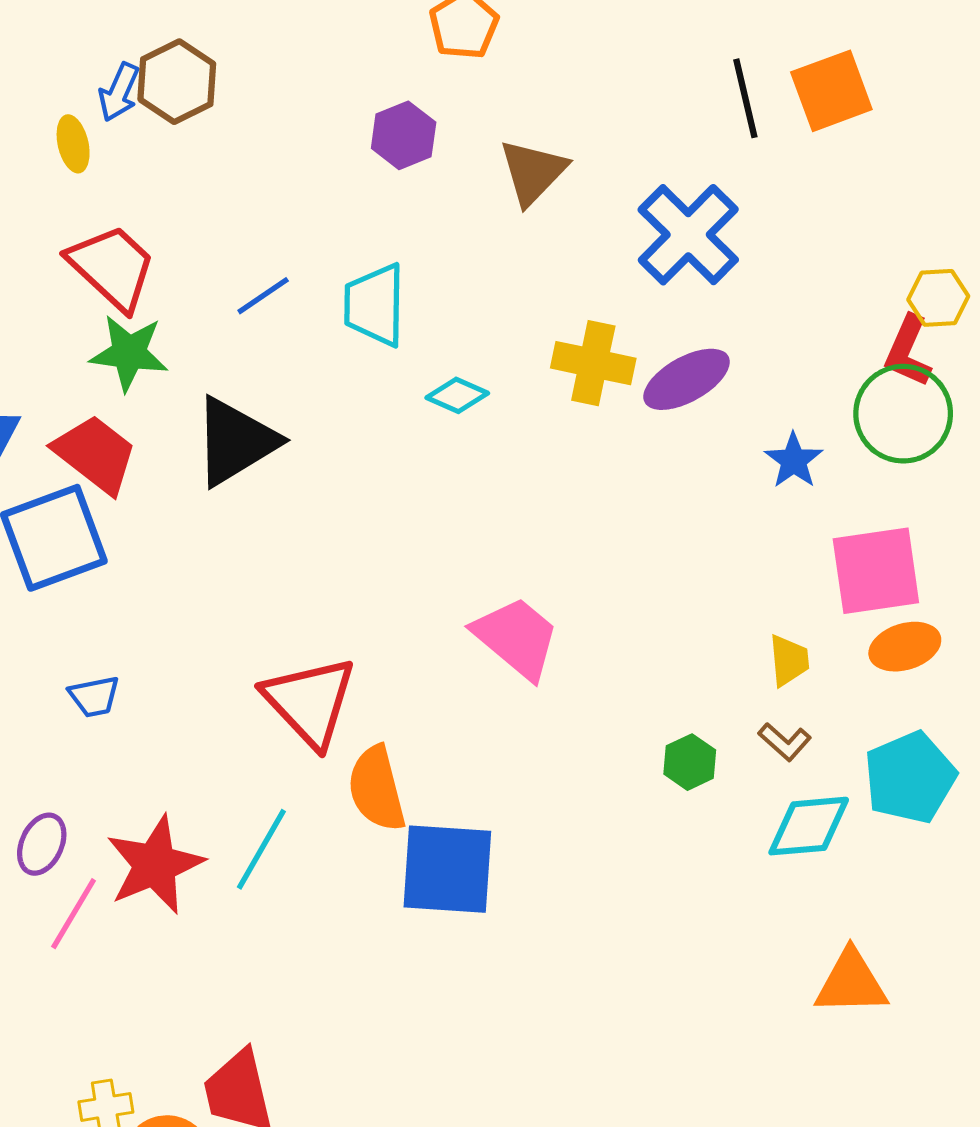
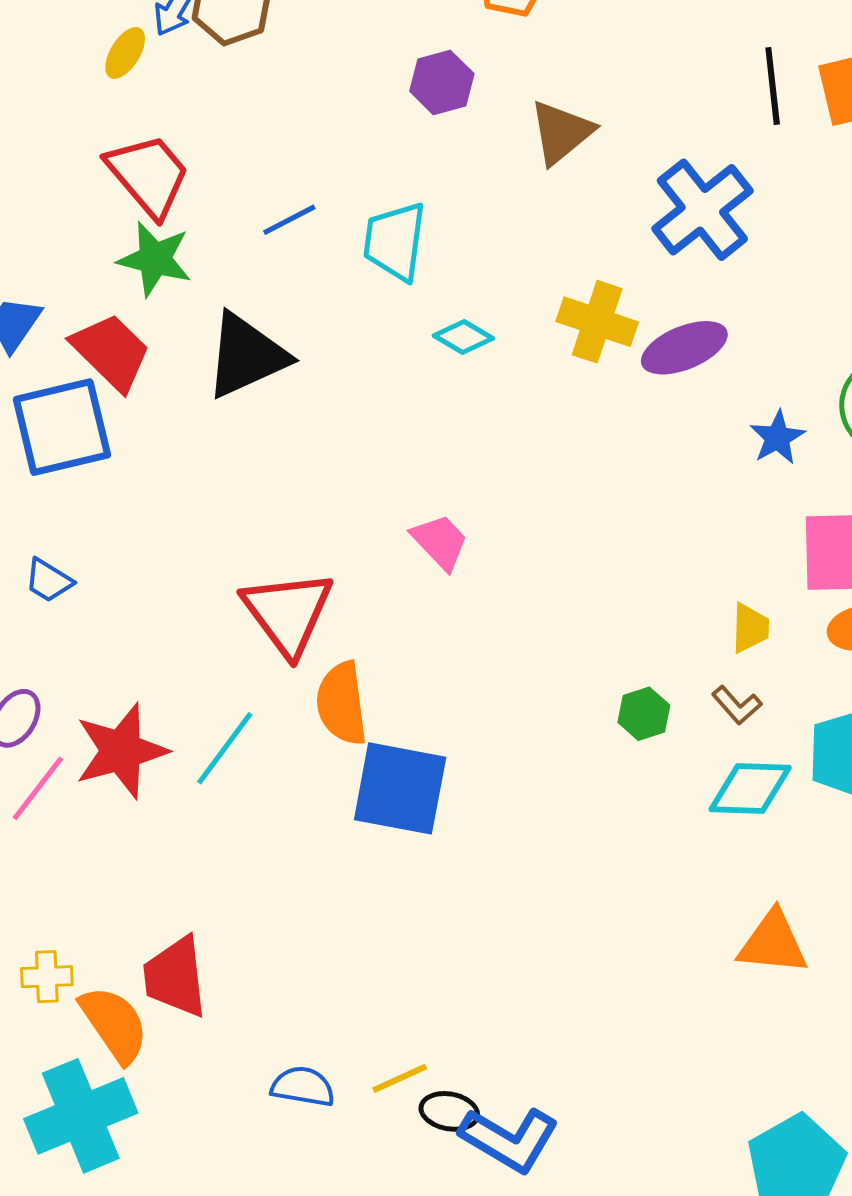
yellow ellipse: (73, 144) -> (125, 53), turned 38
pink trapezoid: (516, 638) -> (440, 542), moved, size x0.7
blue trapezoid: (94, 696) -> (49, 581), moved, turned 36

